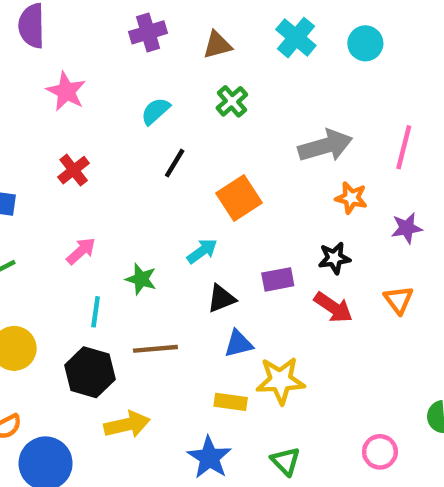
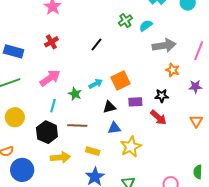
cyan semicircle: (155, 111) -> (146, 26), moved
orange square: (239, 198) -> (120, 80), moved
pink arrow: (81, 251) -> (50, 78), size x1.5
cyan arrow: (202, 251) -> (96, 84), moved
orange triangle: (399, 300) -> (196, 121), moved
yellow star: (280, 380) -> (131, 147), turned -30
yellow rectangle: (231, 402) -> (93, 151), moved

